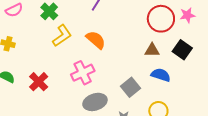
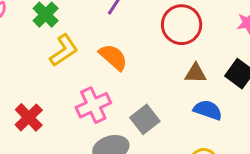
red circle: (161, 19) -> (182, 25), moved
gray square: (131, 87) -> (145, 119), moved

